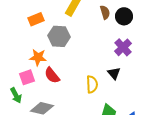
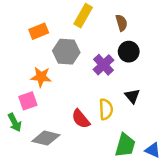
black circle: (124, 16) -> (129, 52), moved
purple cross: (123, 47) -> (104, 65), moved
red semicircle: (52, 75) -> (81, 119), moved

